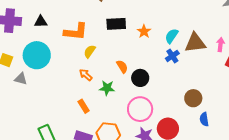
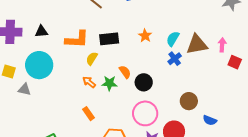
black rectangle: (116, 24) -> (109, 39), moved
green star: (107, 88) -> (109, 83), moved
brown circle: (193, 98) -> (189, 101), moved
blue semicircle: (204, 119) -> (210, 120), turned -56

